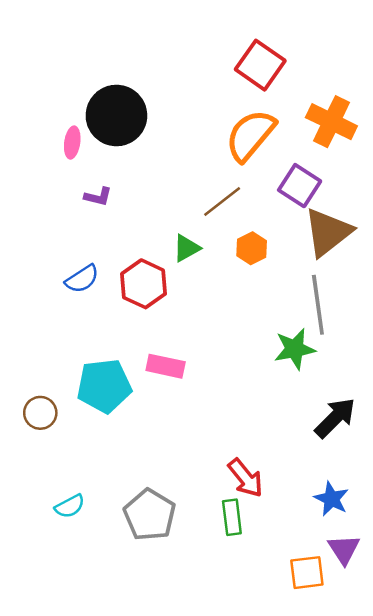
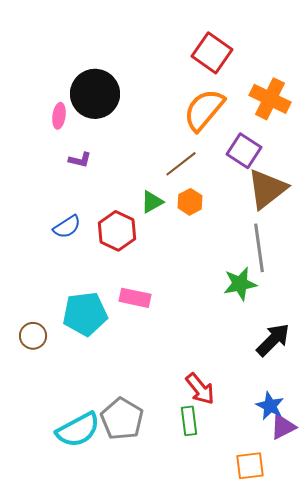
orange hexagon: (252, 248) -> (190, 202), moved
cyan semicircle: (70, 506) -> (78, 430), moved, size x1.8
purple triangle: (344, 549) -> (283, 427), moved, turned 36

